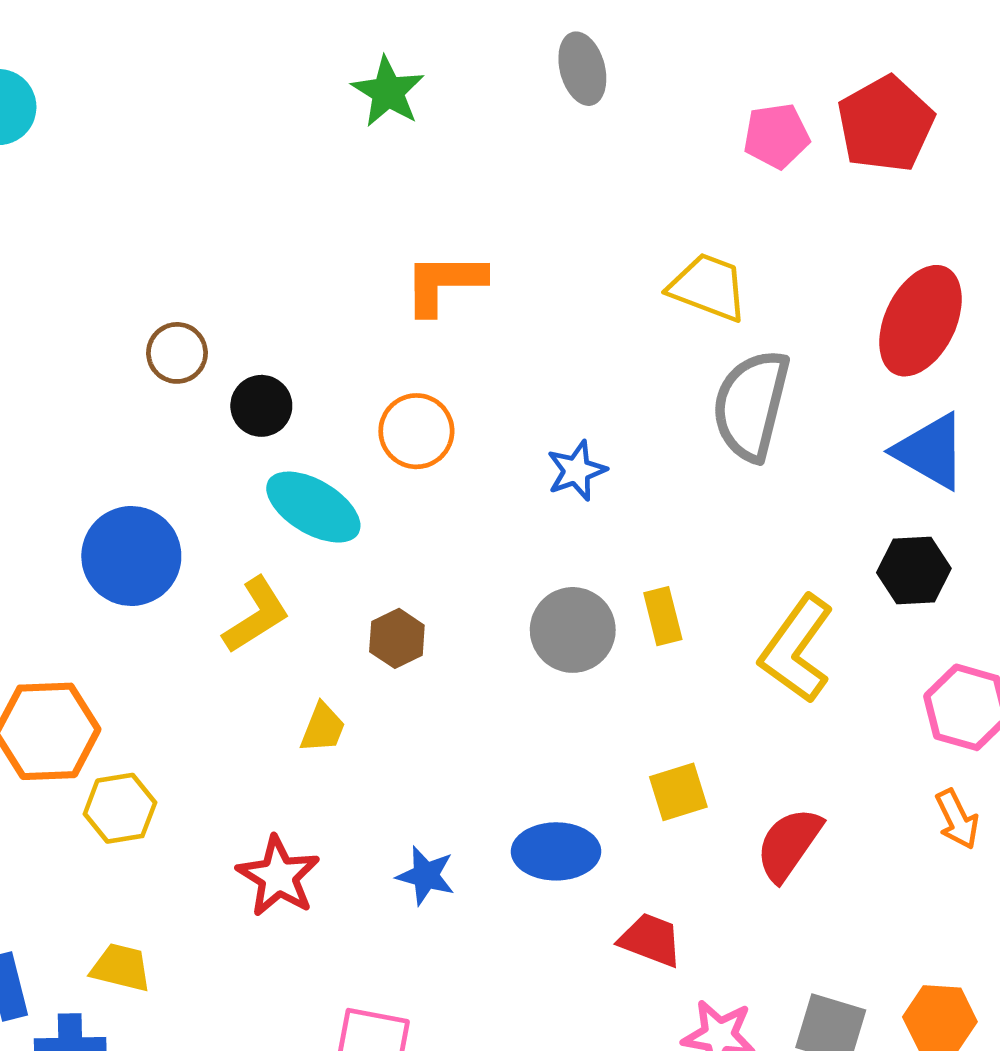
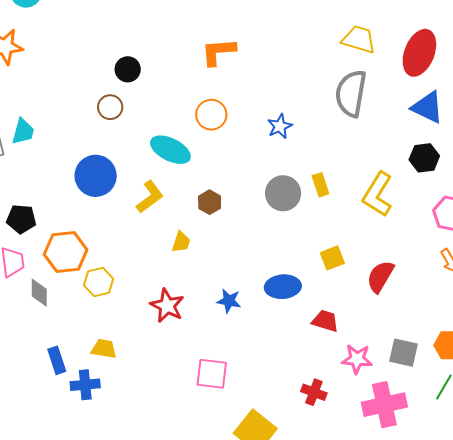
yellow trapezoid: (708, 287) -> (359, 39), moved
brown circle: (177, 353) -> (110, 107), moved
black circle: (261, 406) -> (128, 69), moved

